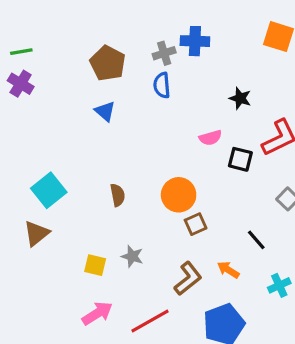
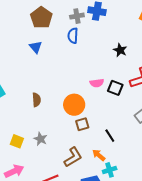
pink semicircle: (210, 138) -> (97, 83), moved
black line: (256, 240) -> (110, 136), moved
cyan cross: (279, 285) -> (110, 170), moved

